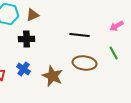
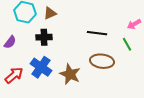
green line: (114, 53) -> (127, 44), moved
blue cross: (24, 69) -> (41, 67), size x1.5

